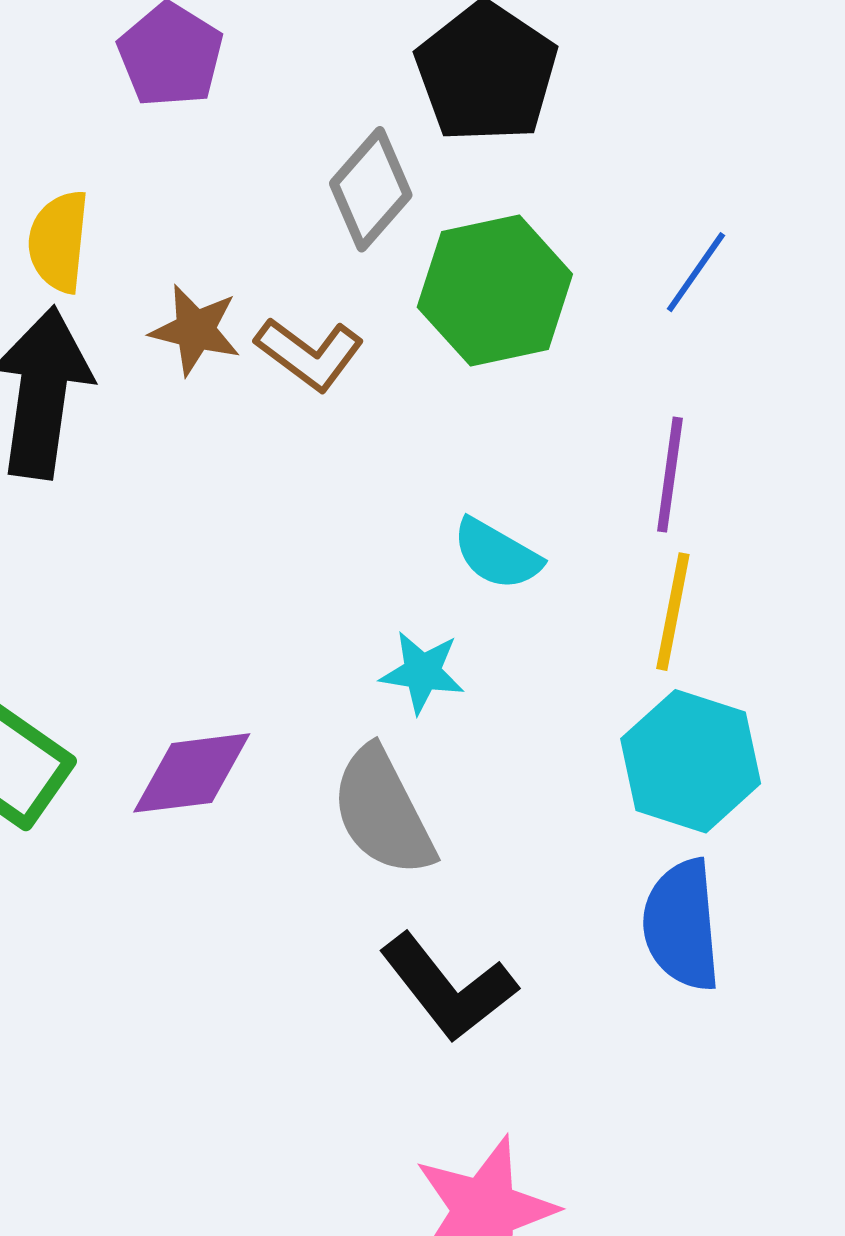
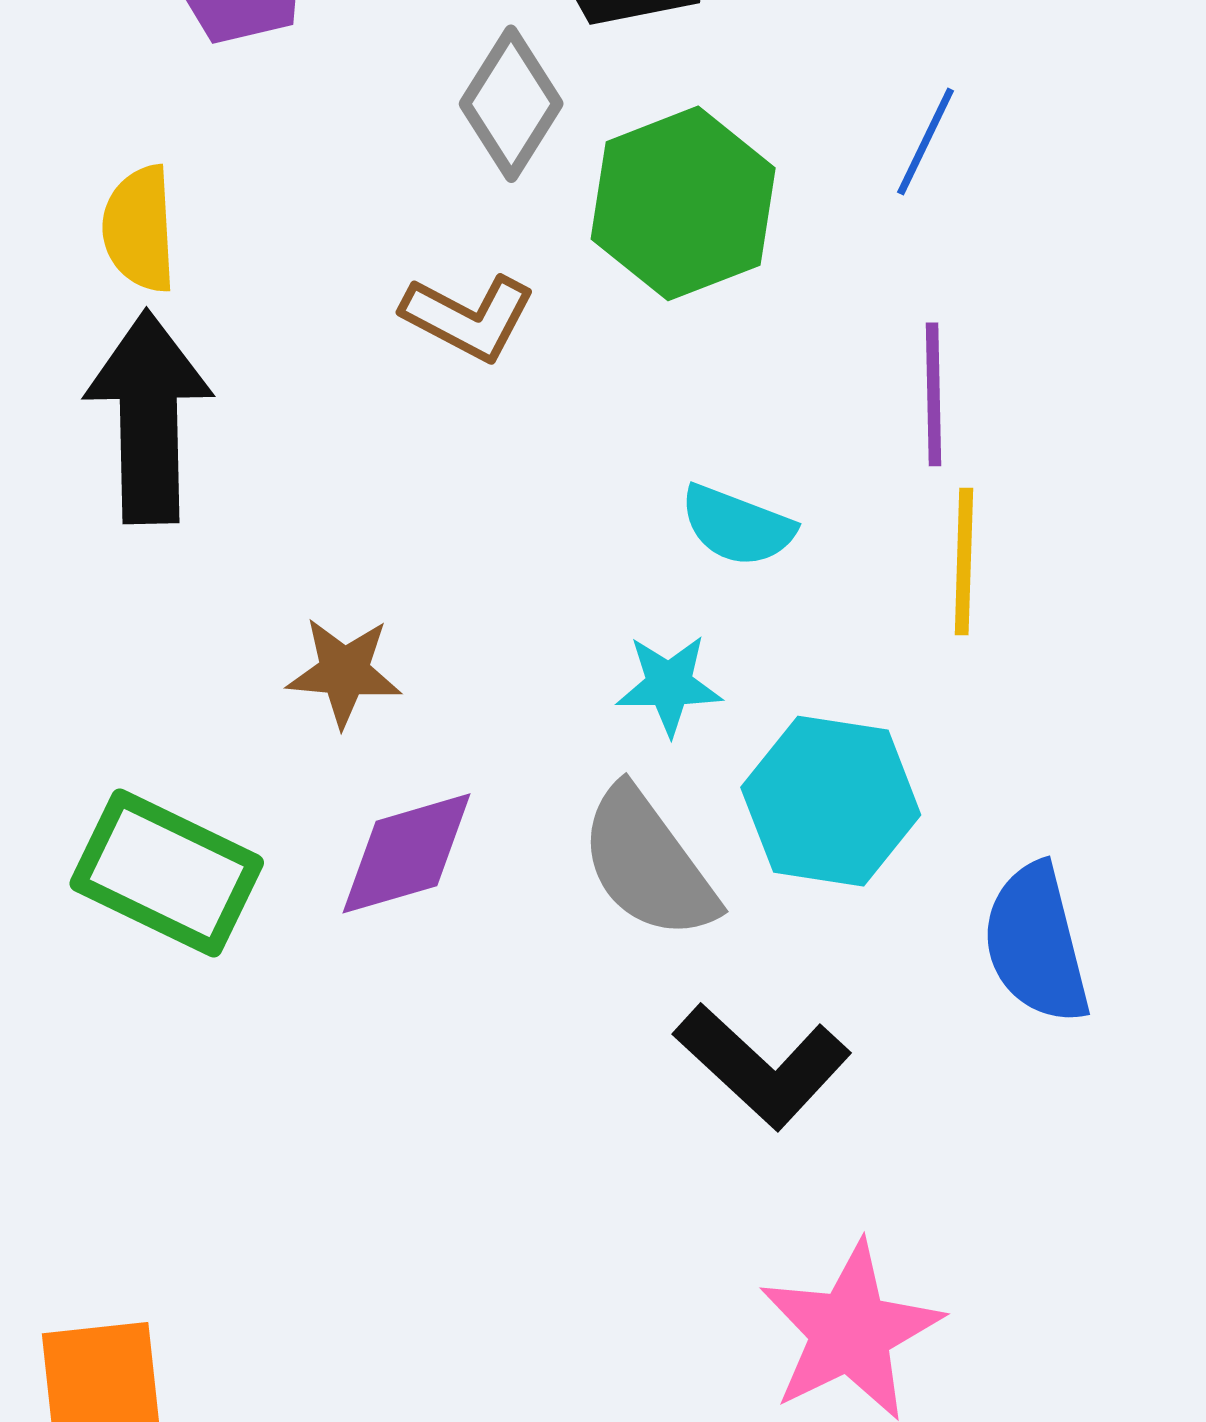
brown star: (195, 330) -> (344, 672), moved
cyan hexagon: (691, 761) -> (831, 801), moved

